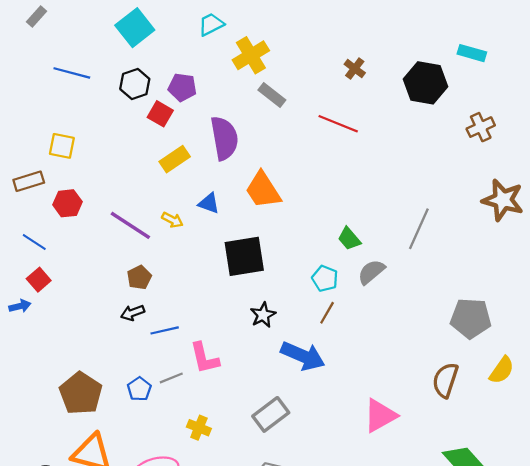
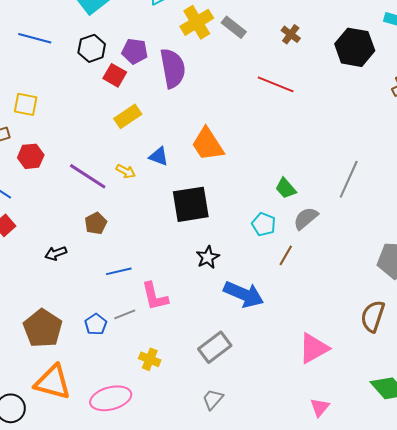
gray rectangle: (272, 95) -> (234, 27), moved
purple semicircle: (224, 138) -> (173, 68), moved
black arrow: (133, 313) -> (56, 253), moved
brown line: (327, 313) -> (286, 255), moved

